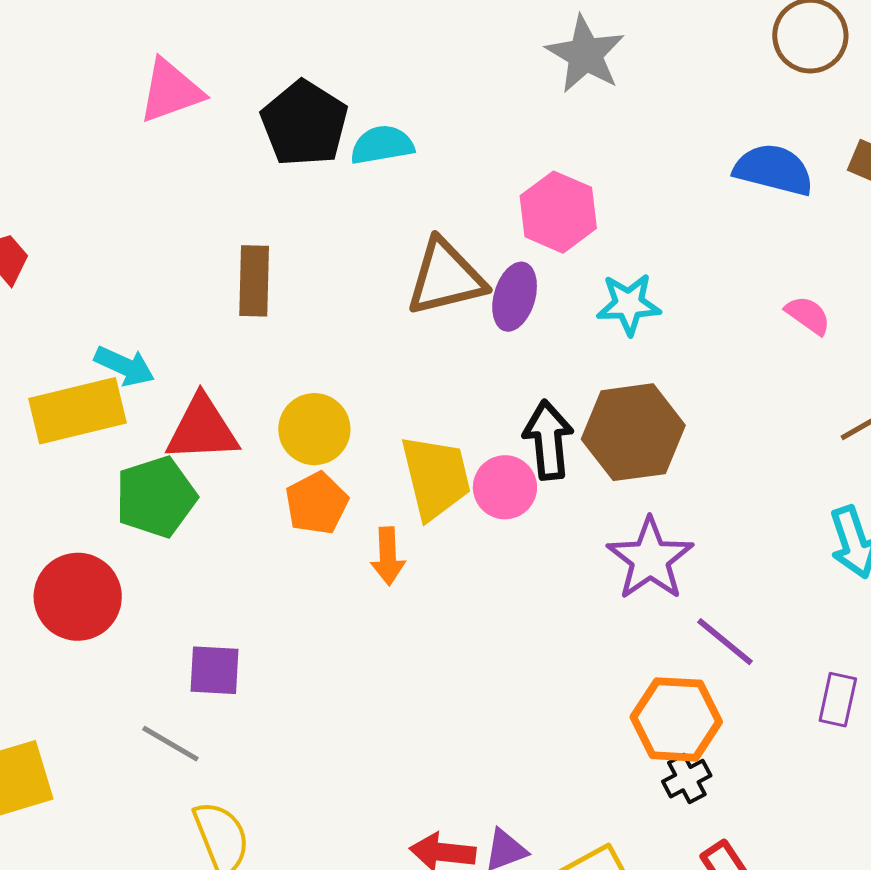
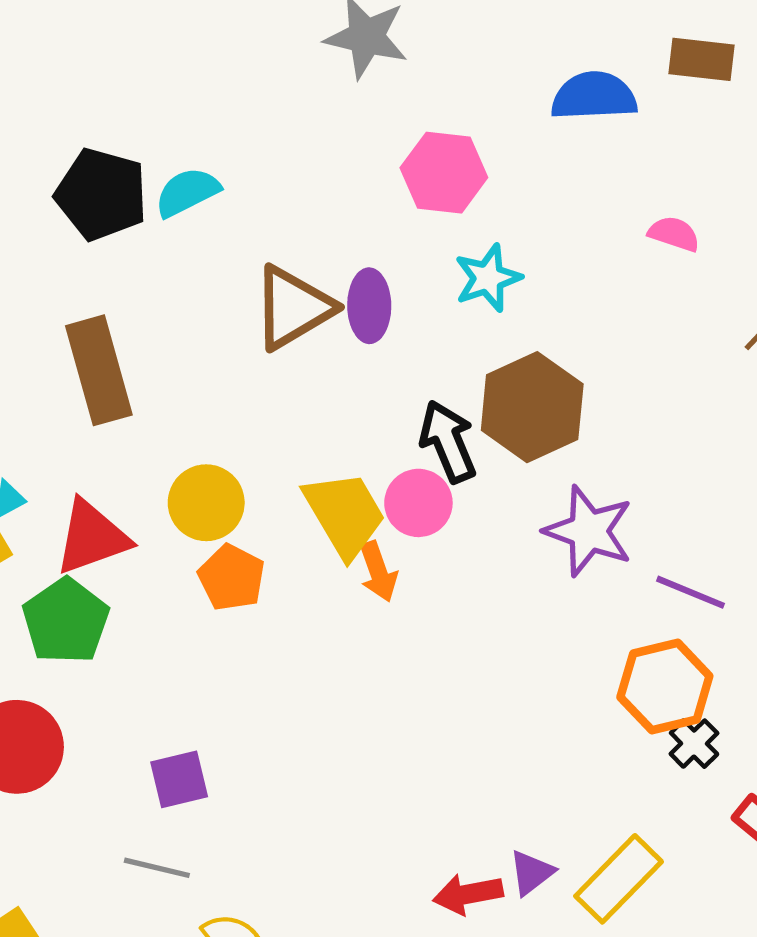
pink hexagon: (558, 212) -> (444, 173), moved
brown rectangle: (254, 281) -> (99, 370), size x1.4
orange arrow: (388, 556) -> (378, 572), moved

